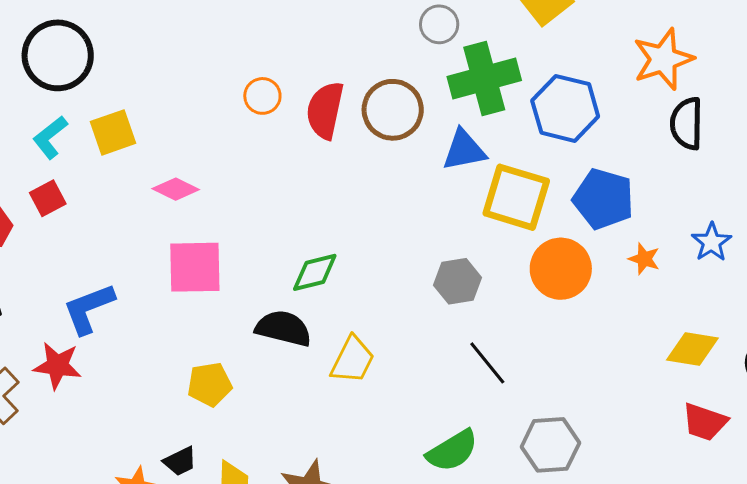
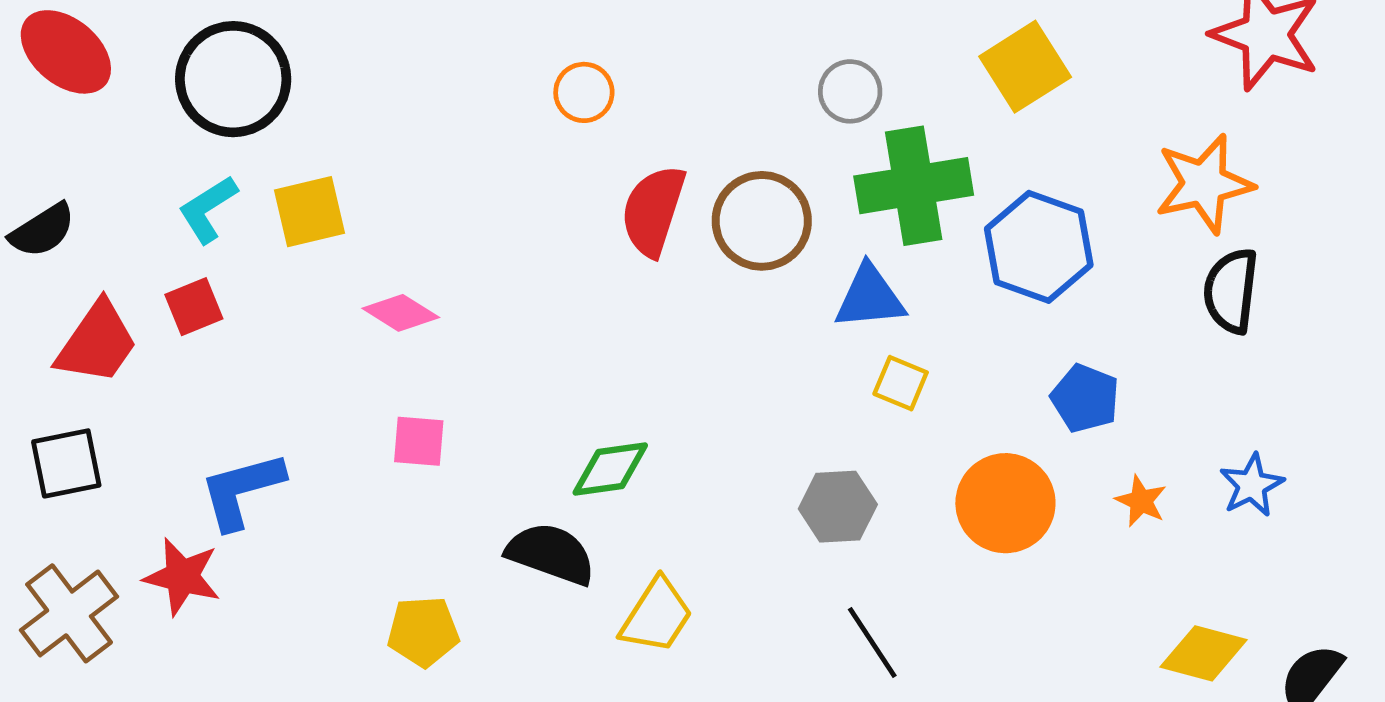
orange circle: (262, 96) -> (584, 92), moved
yellow square: (516, 197) -> (901, 383), moved, size x0.5
blue pentagon: (603, 199) -> (1085, 398), size x0.7
pink square: (195, 267) -> (419, 441), size x0.6

